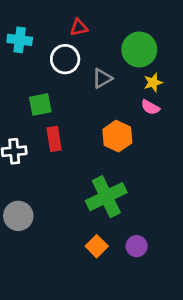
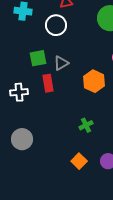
gray triangle: (102, 78) -> (61, 63), moved
green cross: (106, 197) -> (86, 125), size x0.5

